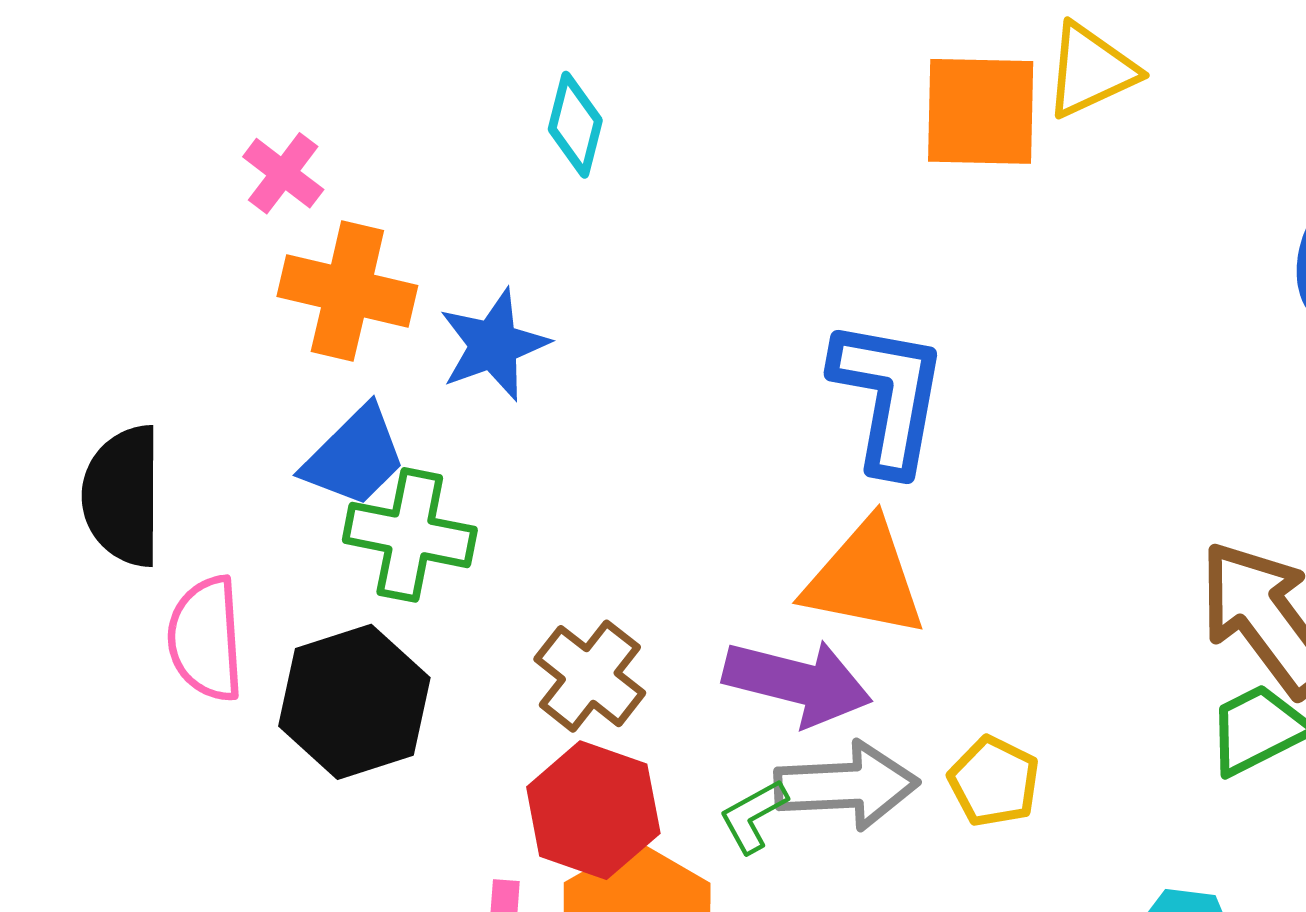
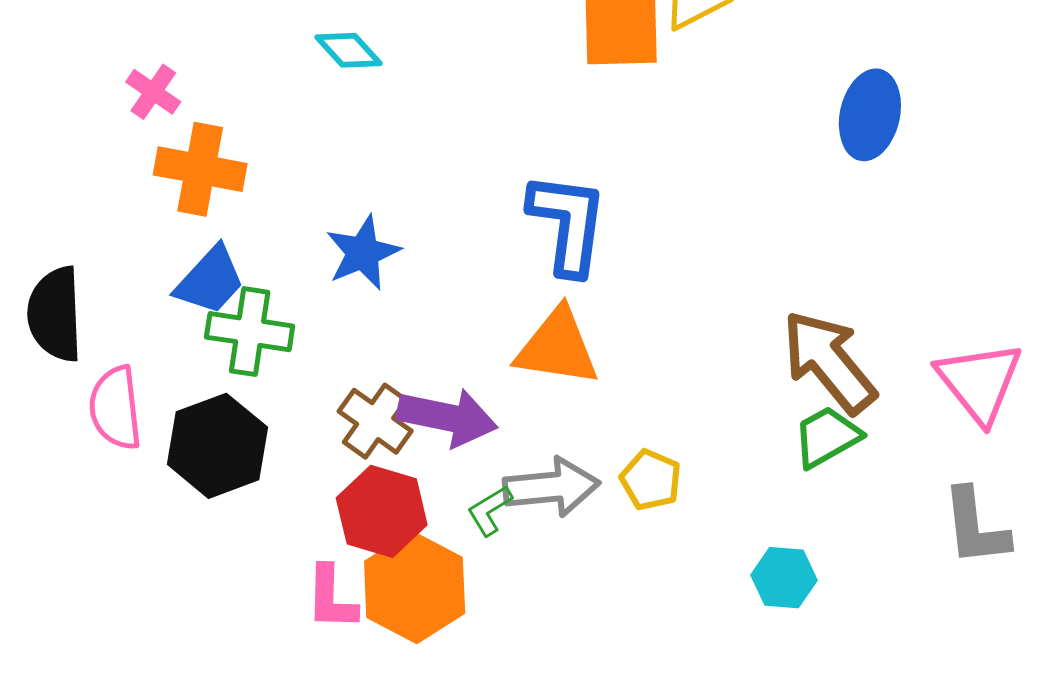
cyan diamond: (575, 125) -> (349, 50), turned -54
blue star: (494, 345) -> (363, 253), moved
purple arrow: (797, 682) -> (447, 417), moved

